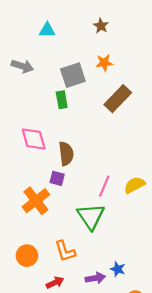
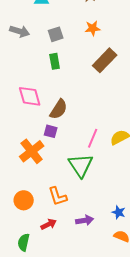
gray square: (73, 75) -> (56, 34), moved, size x0.7
brown semicircle: (66, 154) -> (59, 109), turned 40
blue star: (118, 269) -> (119, 212), moved

